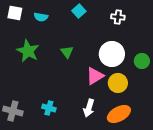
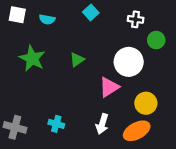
green triangle: (67, 52) -> (77, 60), turned 32
green circle: (142, 61) -> (156, 40), moved
yellow circle: (118, 83) -> (146, 103), moved

